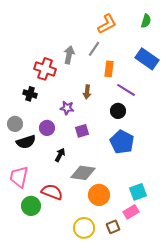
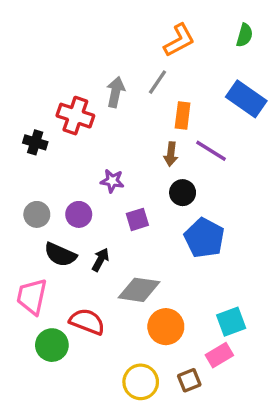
brown arrow: (87, 92) -> (171, 154), moved
black cross: (30, 94) -> (35, 142), moved
black circle: (118, 111) -> (183, 193), moved
gray circle: (15, 124) -> (37, 214), moved
black semicircle: (26, 142) -> (60, 255), moved, turned 42

